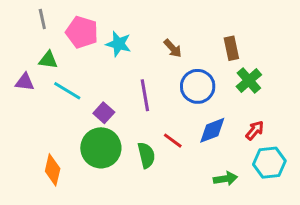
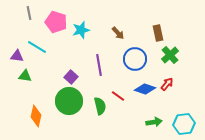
cyan star: (119, 44) -> (81, 30), turned -30
green triangle: (48, 60) -> (25, 76), moved
cyan line: (67, 91) -> (37, 47), moved
blue diamond: (212, 130) -> (145, 89), turned 40
red arrow: (255, 130) -> (167, 84), moved
cyan hexagon: (269, 163) -> (184, 124), moved

